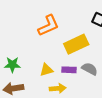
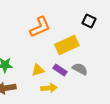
purple rectangle: (69, 70) -> (60, 70), turned 32

